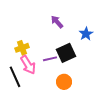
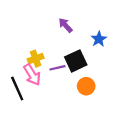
yellow cross: (22, 48) -> (36, 59), moved
orange circle: (64, 82) -> (86, 86), moved

